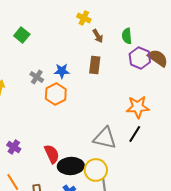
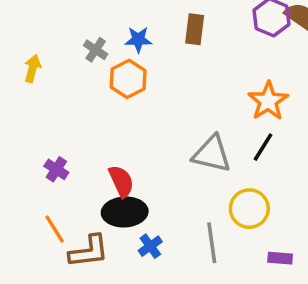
orange star: (138, 107) -> (268, 101), turned -30
black ellipse: (71, 166) -> (125, 212), moved
yellow circle: (96, 170) -> (249, 209), moved

